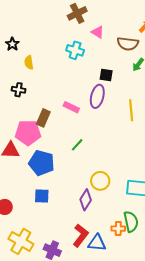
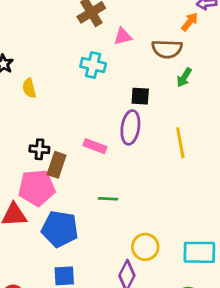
pink triangle: (98, 32) -> (123, 36), turned -40
black cross: (19, 90) -> (39, 149), moved
green line: (77, 145) -> (108, 199), turned 56

